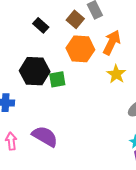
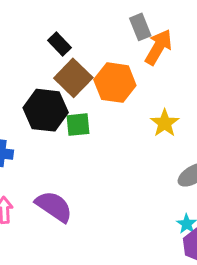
brown square: (75, 19) -> (73, 78), moved, size x1.4
orange arrow: (112, 42) -> (158, 47), moved

